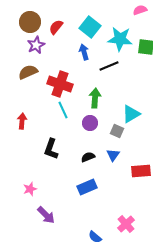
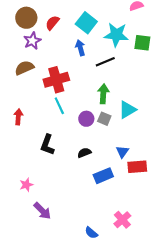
red cross: (60, 84) -> (56, 80), turned -35
green arrow: (95, 98) -> (103, 94), moved
gray square: (117, 131) -> (104, 119), moved
blue triangle: (113, 155) -> (122, 152), moved
blue rectangle: (87, 187) -> (103, 176), moved

